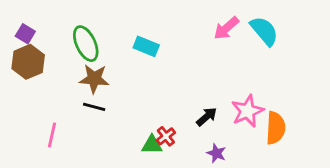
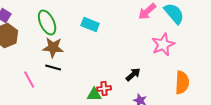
pink star: (247, 111) -> (163, 44), moved
pink line: (52, 135) -> (29, 80), moved, turned -42
red cross: (166, 136) -> (104, 88), turned 32

